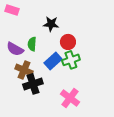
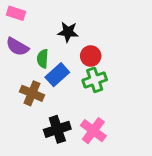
purple semicircle: (15, 49) -> (17, 47), moved
blue rectangle: (53, 61) -> (57, 75), moved
black cross: (33, 84) -> (57, 129), moved

